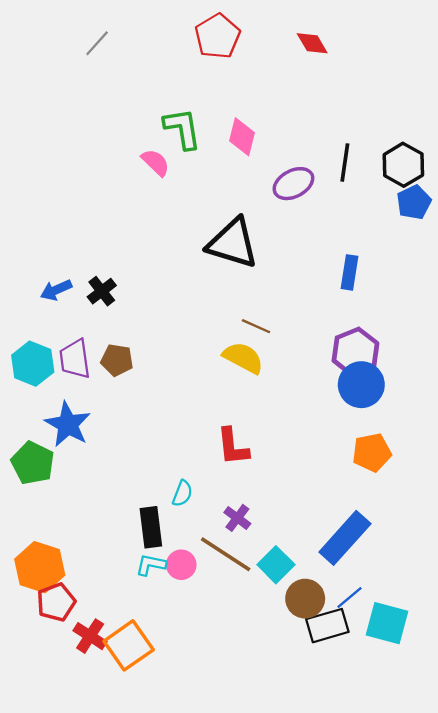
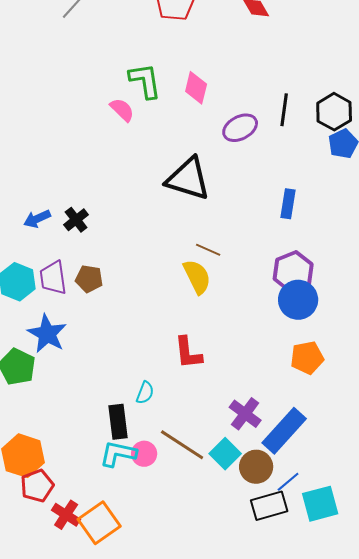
yellow semicircle: (243, 358) -> (197, 277), turned 36
purple cross: (237, 518) -> (245, 414), moved, size x1.4
cyan L-shape: (151, 565) -> (118, 454), size x1.4
brown circle: (305, 599) -> (256, 467), moved
cyan square: (387, 623) -> (320, 504), turned -30

